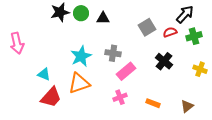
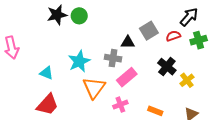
black triangle: (103, 18) -> (128, 42), moved
yellow cross: (200, 69) -> (187, 80), moved, turned 32
cyan triangle: (44, 74) -> (46, 73), moved
orange triangle: (79, 83) -> (94, 88), moved, turned -35

